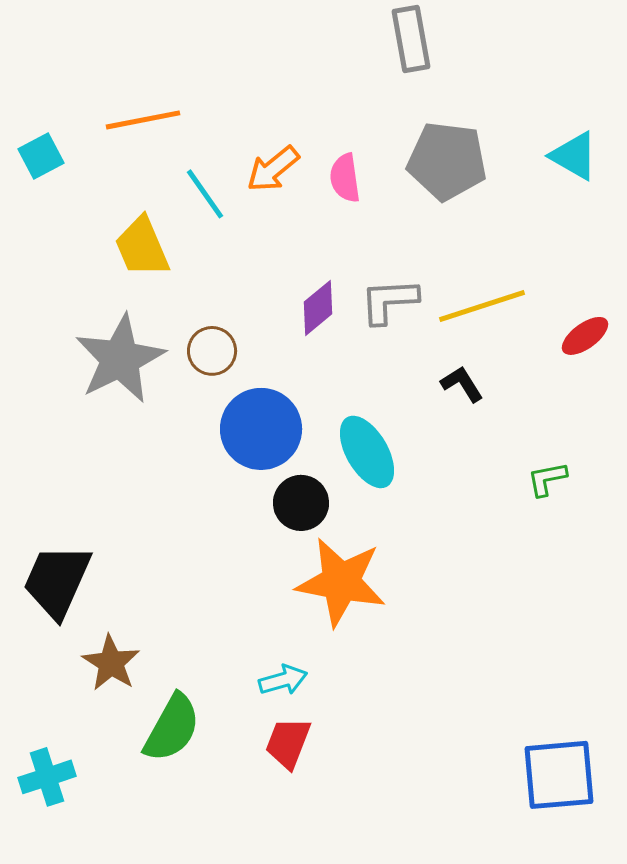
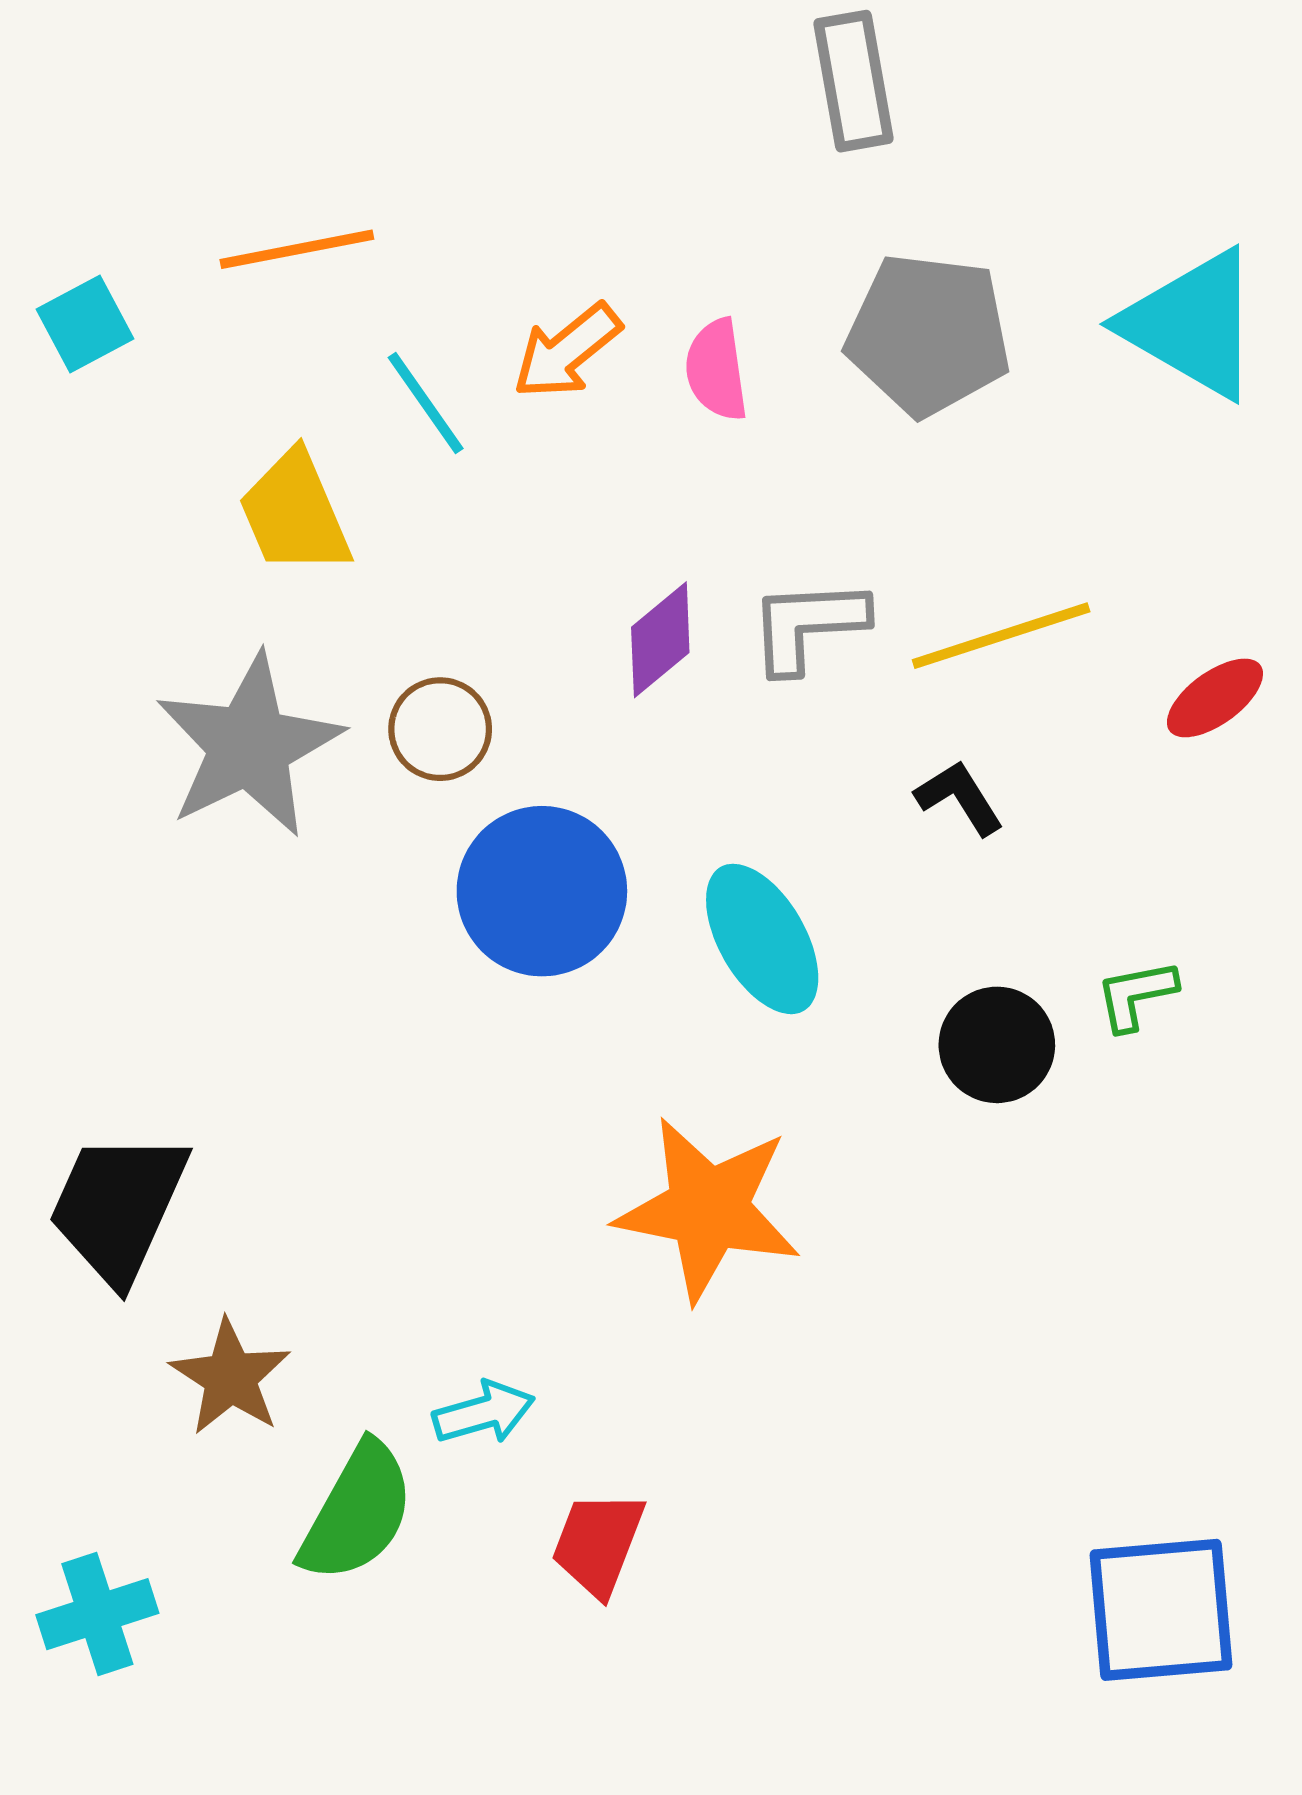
cyan triangle: (574, 156) -> (1192, 324), size x1.5
black circle: (301, 503) -> (997, 1045), moved
cyan arrow: (283, 680) -> (484, 1413), moved

